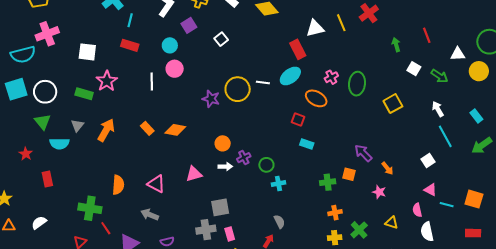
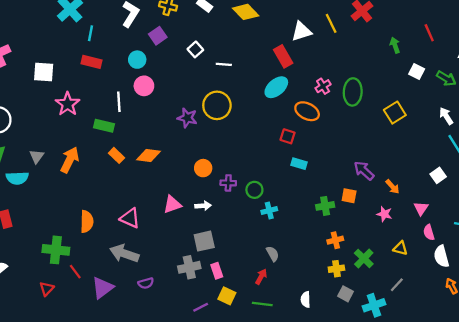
white line: (263, 83) -> (224, 64), moved
green rectangle: (84, 94) -> (104, 126), moved
purple cross: (244, 158) -> (228, 183), turned 32
white arrow: (225, 167) -> (203, 206), moved
pink triangle: (430, 190) -> (421, 208), moved, turned 40
gray arrow: (150, 215) -> (124, 253), size x1.4

